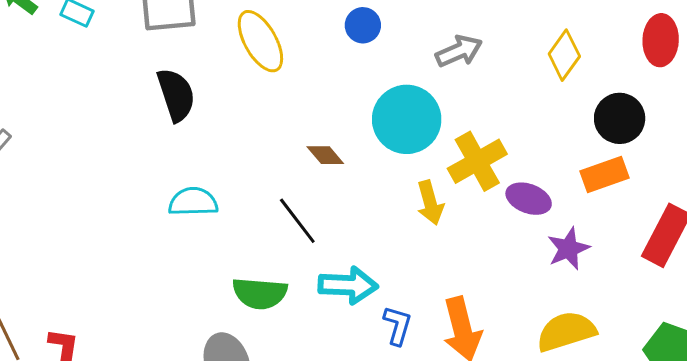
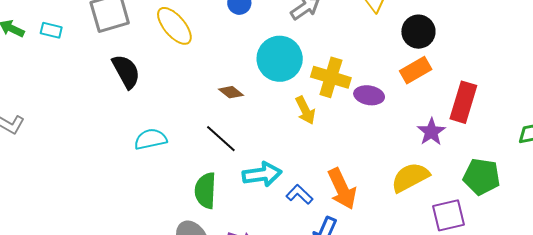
yellow cross: (477, 161) -> (331, 77), turned -33
purple star: (568, 249) -> (431, 132), moved
green semicircle: (260, 293) -> (205, 191), turned 99
blue L-shape: (398, 325) -> (299, 194), turned -52

